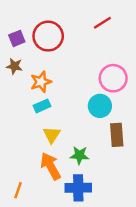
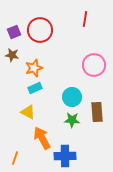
red line: (102, 23) -> (85, 19), turned -49
cyan circle: (100, 106) -> (72, 97), moved
yellow triangle: (52, 135) -> (28, 112), moved, turned -35
green star: (79, 155) -> (72, 120), moved

